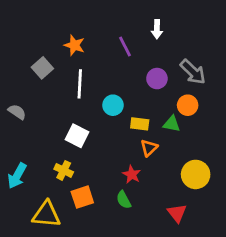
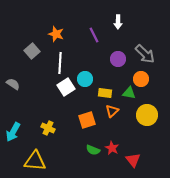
white square: (77, 136) -> (66, 87), moved, turned 30
red star: (132, 174) -> (112, 148), moved
yellow circle: (196, 174) -> (147, 115), moved
orange square: (82, 197) -> (87, 120), moved
green semicircle: (124, 200) -> (93, 150), turned -40

